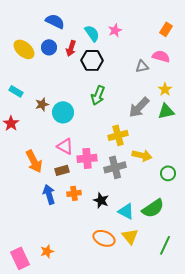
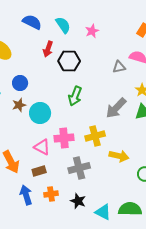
cyan semicircle: (92, 33) -> (63, 25), moved
blue circle: (49, 47) -> (20, 83), moved
pink cross: (87, 158) -> (64, 138), moved
gray cross: (115, 167) -> (79, 168), moved
green semicircle: (153, 208) -> (130, 209), turned -145

